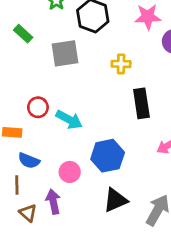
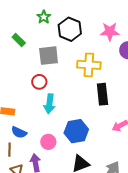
yellow cross: (121, 64) -> (89, 65), size x1.6
red circle: (38, 107) -> (39, 82), moved
cyan arrow: (69, 120) -> (49, 104), turned 66

